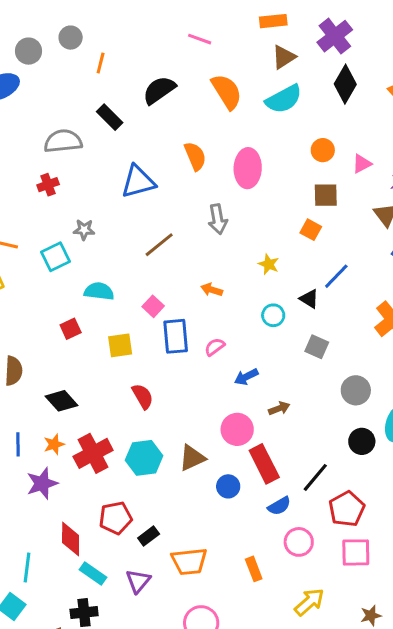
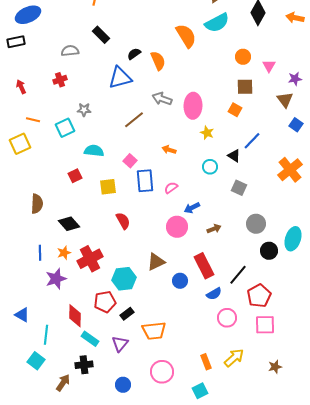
black semicircle: (159, 90) -> (134, 54), moved, size x0.6
orange semicircle: (227, 92) -> (186, 36), moved
gray semicircle: (63, 141) -> (70, 51), size x0.7
pink triangle: (362, 164) -> (269, 66), turned -32
pink ellipse: (248, 168) -> (193, 106), moved
gray arrow: (218, 219) -> (162, 99), moved, turned 120
gray circle: (356, 390) -> (256, 224), moved
pink circle: (237, 429) -> (177, 227), moved
cyan hexagon: (144, 458) -> (124, 279), moved
orange rectangle: (254, 569) -> (206, 362), moved

